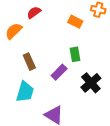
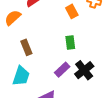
orange rectangle: (75, 22) -> (72, 11), turned 32
purple rectangle: (59, 72) -> (62, 70), moved

